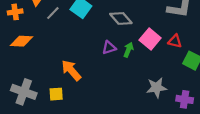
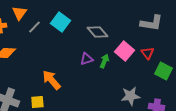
red triangle: (175, 41) -> (147, 53), turned 40

